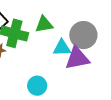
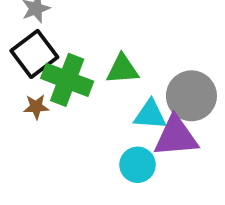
cyan circle: (37, 86) -> (138, 165), moved

